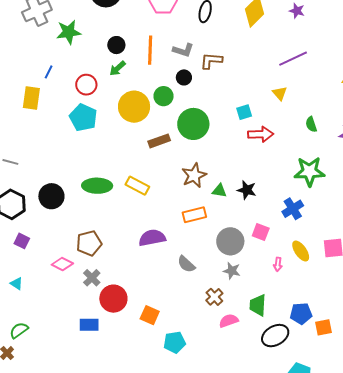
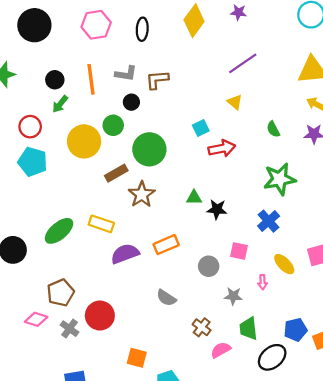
brown star: (194, 175) -> (142, 194), moved
green ellipse: (97, 186) -> (59, 231), turned -32
green triangle: (219, 191) -> (194, 198), moved
purple semicircle: (152, 238) -> (125, 254), moved
gray circle: (230, 241) -> (209, 266), size x0.7
gray star: (232, 271) -> (233, 296), moved
red circle: (113, 299) -> (100, 316), moved

